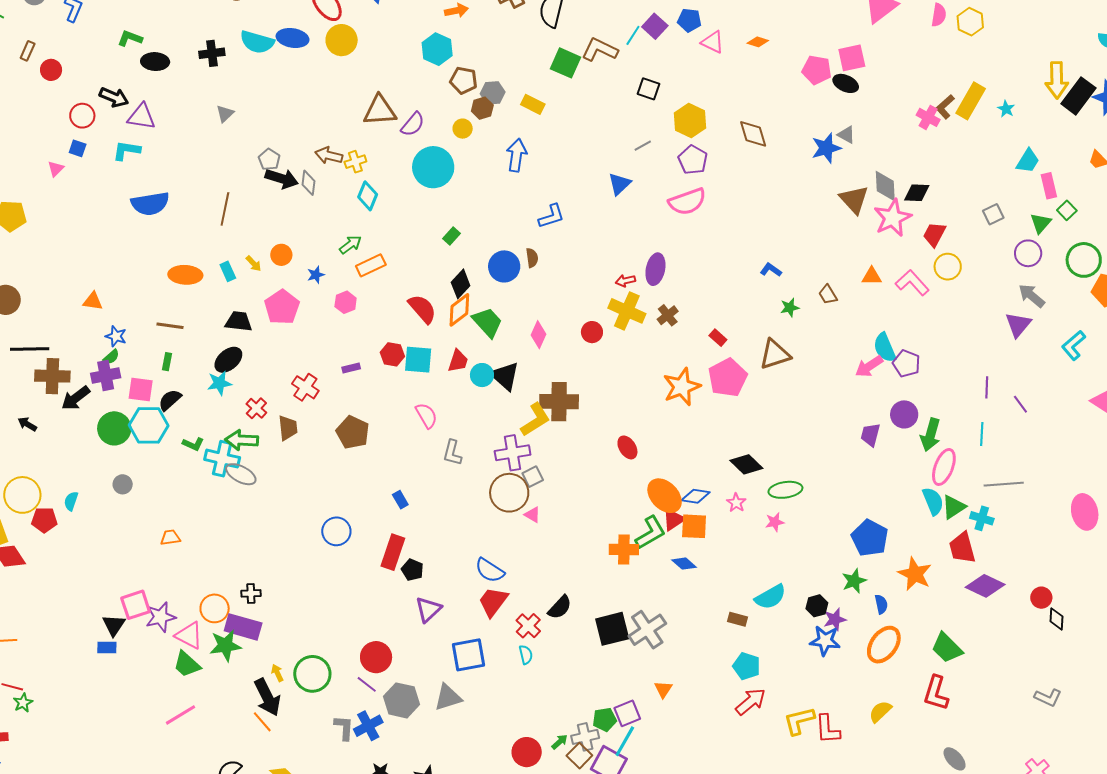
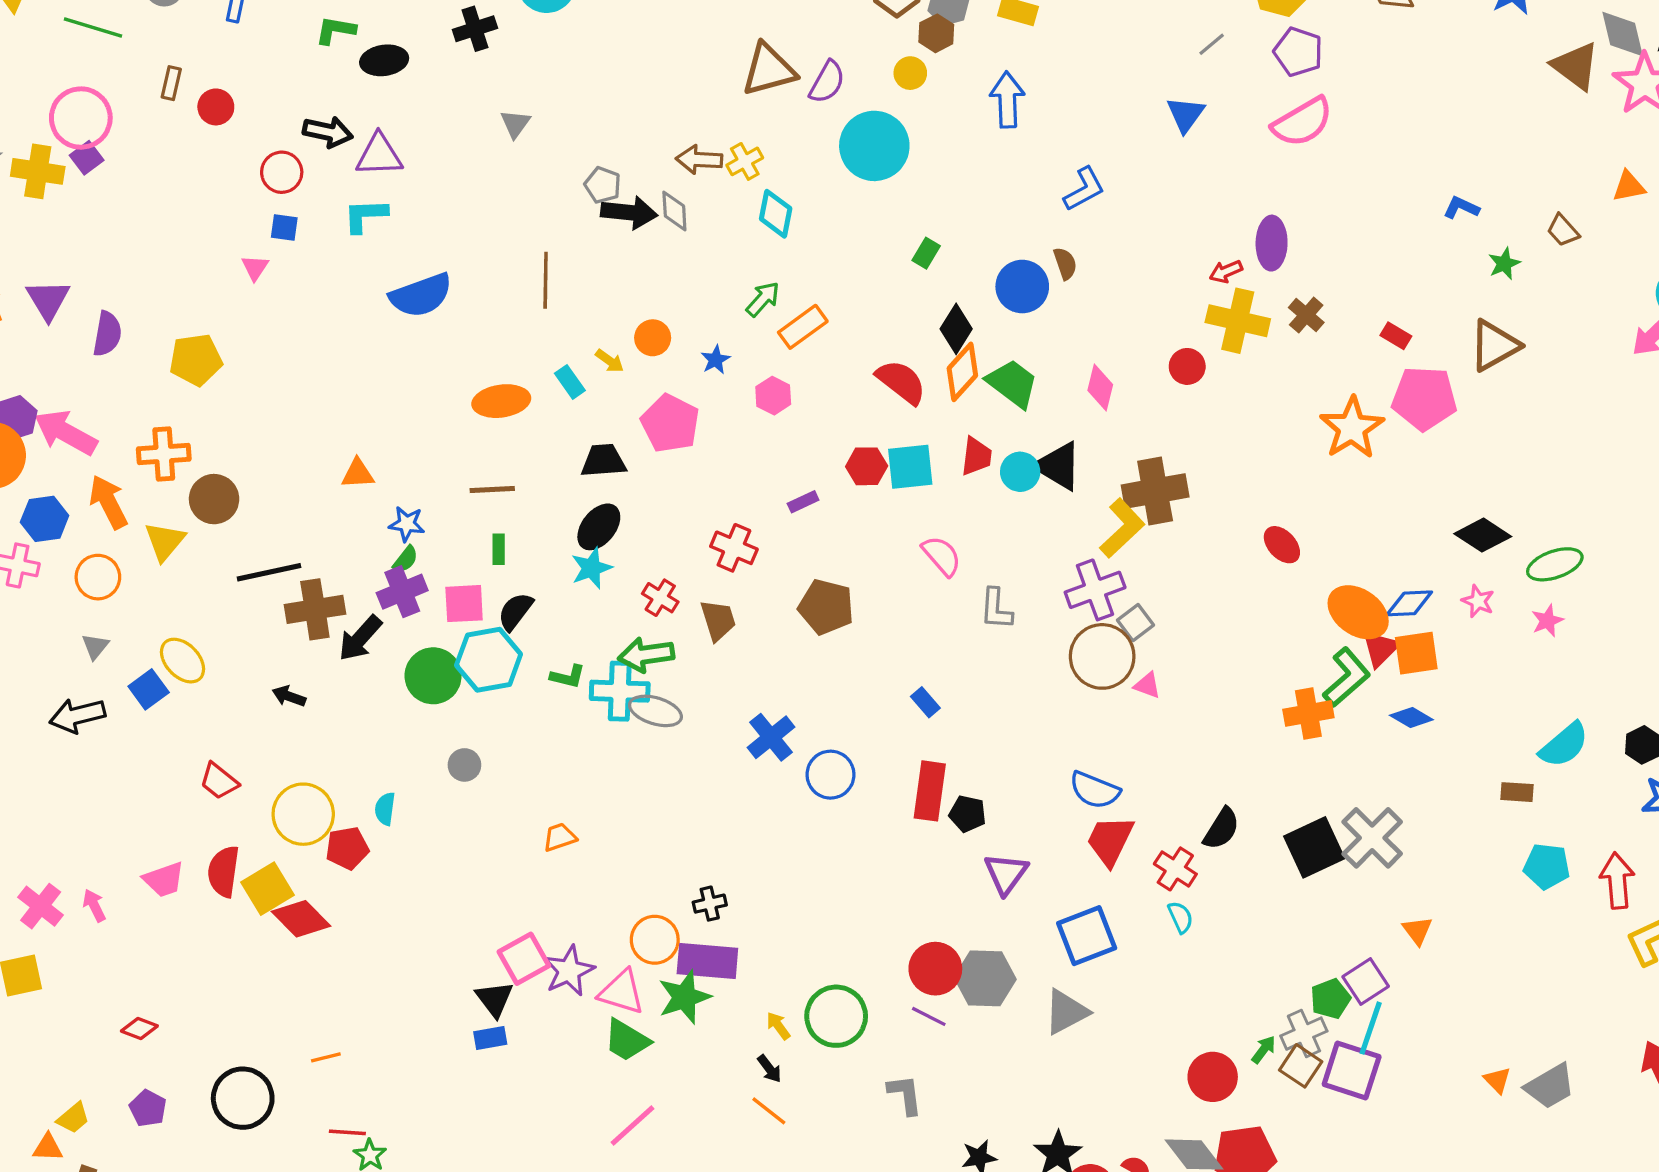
pink pentagon: (728, 378) -> (1424, 398), turned -30
black arrow: (267, 697) -> (769, 1069), size x0.5
gray hexagon: (401, 700) -> (985, 978), moved
red arrow: (751, 702) -> (1617, 881), moved, turned -44
blue cross: (368, 726) -> (771, 737), moved

